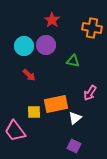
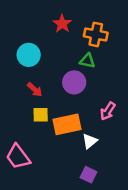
orange cross: (92, 28) -> (96, 34), moved
purple circle: (46, 45) -> (74, 82), moved
green triangle: (73, 61) -> (87, 61), moved
yellow square: (34, 112) -> (41, 115), moved

